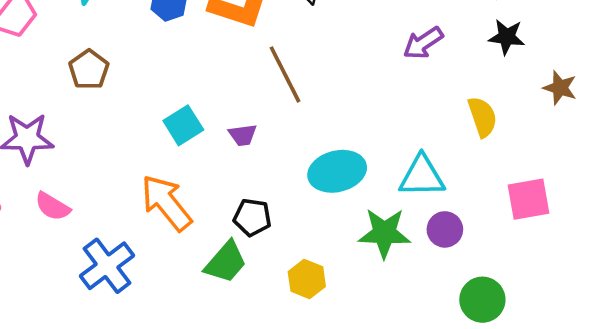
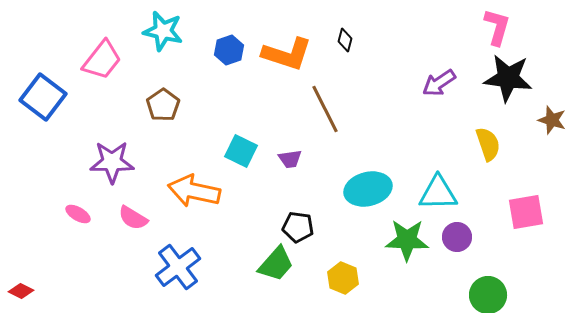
black star: (507, 37) -> (508, 78), size x1.6
cyan square: (183, 125) -> (241, 151), turned -32
orange arrow: (166, 203) -> (194, 191), moved, turned -39

